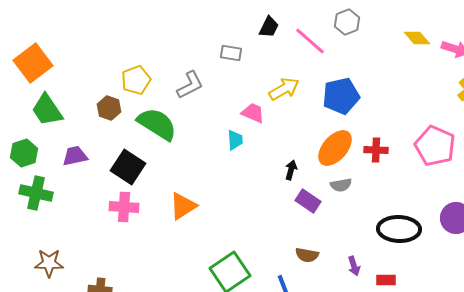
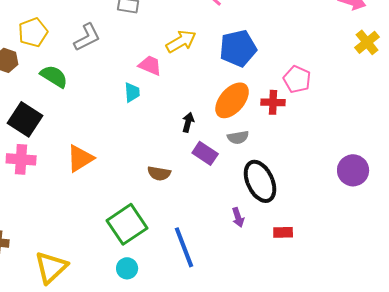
green semicircle: (157, 124) -> (54, 76), size x0.7
pink pentagon: (435, 146) -> (297, 79), moved, size x0.7
black ellipse: (399, 229) -> (260, 181), moved, turned 63
brown semicircle: (307, 255) -> (159, 173), moved
purple arrow: (354, 266) -> (238, 217), moved

